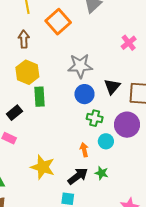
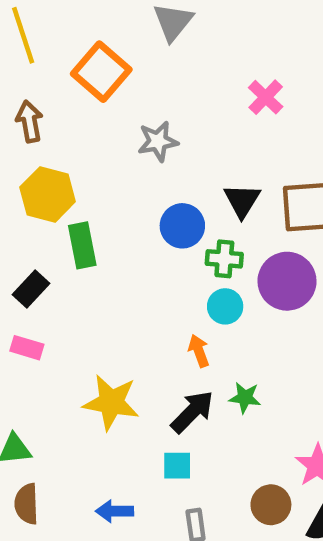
gray star: (80, 66) -> (158, 141), moved, size x0.7
green cross: (95, 118) -> (224, 259), moved
cyan circle: (106, 141) -> (225, 306), moved

